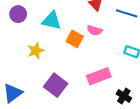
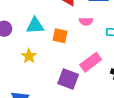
pink semicircle: (95, 30) -> (86, 21), moved
purple square: (56, 85) -> (68, 79), moved

